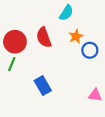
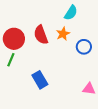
cyan semicircle: (66, 13) -> (71, 13), moved
orange star: (76, 36) -> (63, 34), moved

